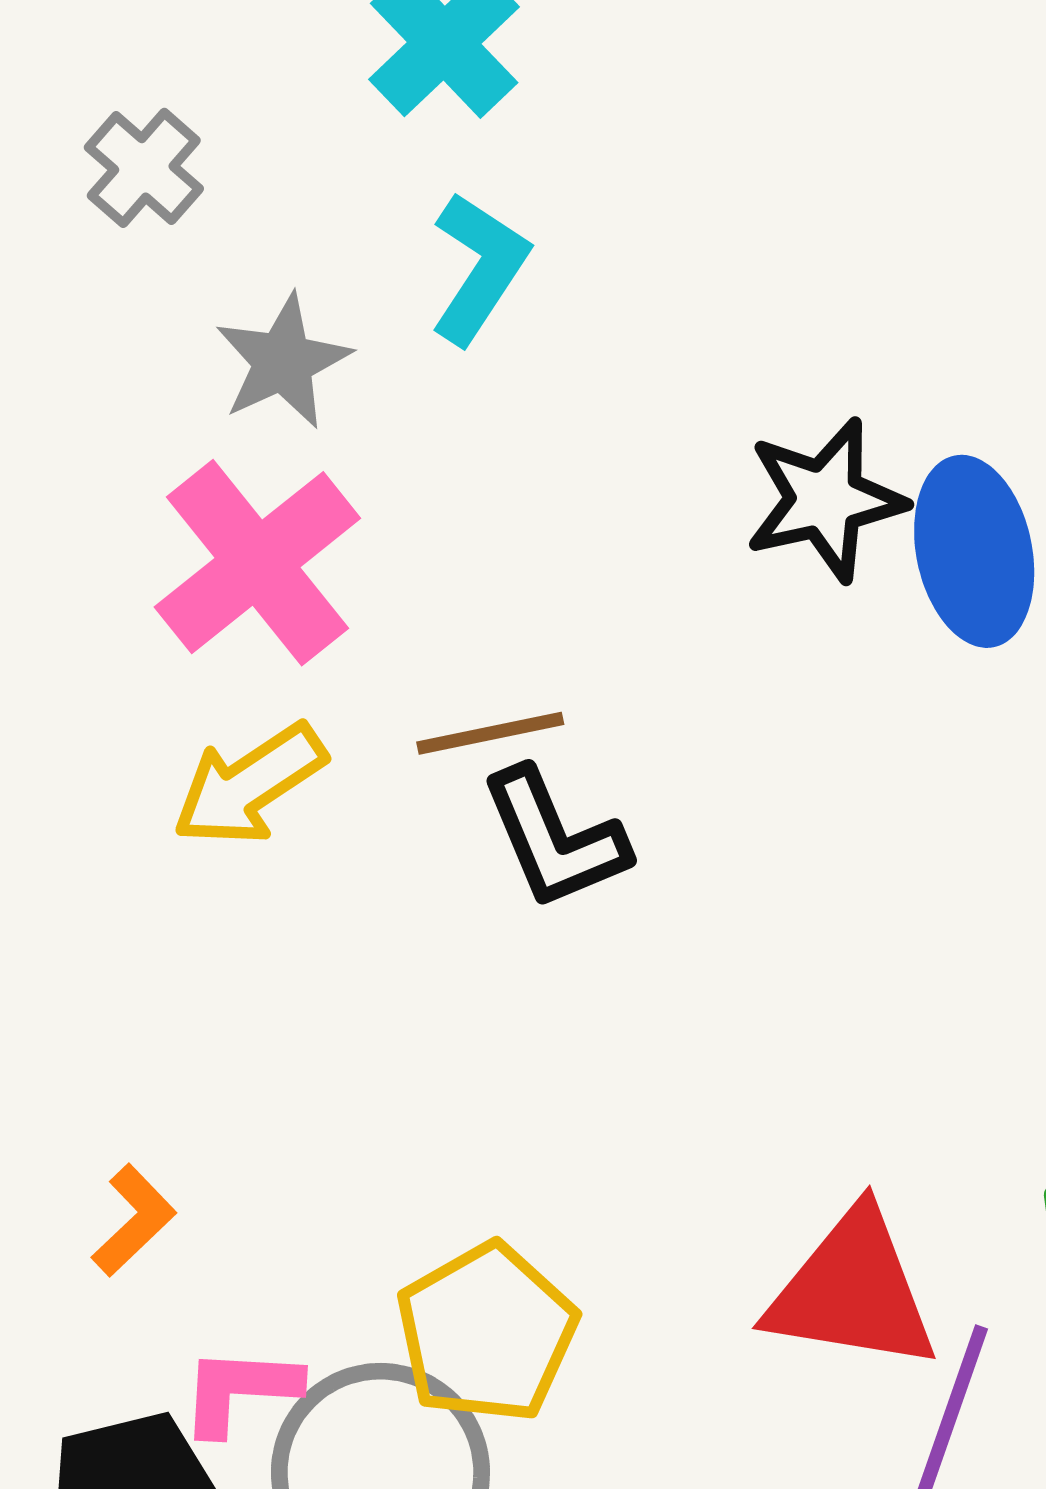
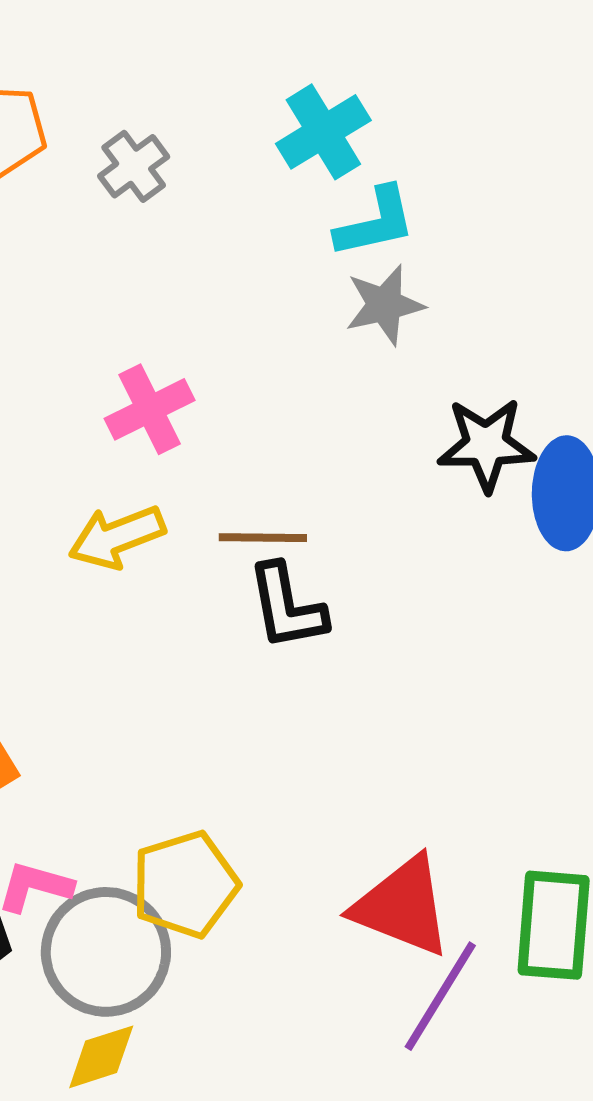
cyan L-shape: (479, 268) -> (375, 222), moved, turned 32
gray star: (283, 361) -> (385, 305), moved
pink cross: (257, 563) -> (150, 409), size x0.7

